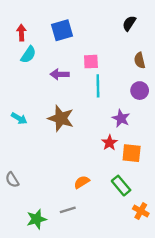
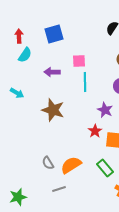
cyan arrow: (19, 118) -> (17, 93), moved
gray semicircle: (12, 180) -> (48, 163), moved
orange semicircle: (82, 182) -> (71, 165), size x1.5
green star: (36, 219) -> (18, 197), moved

